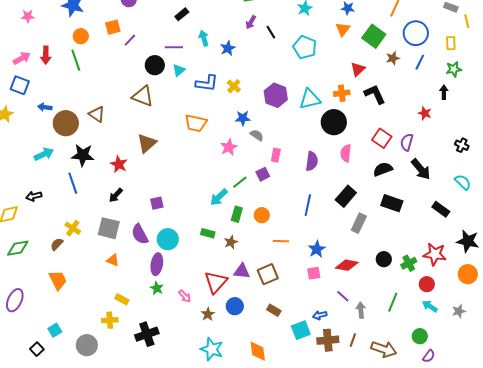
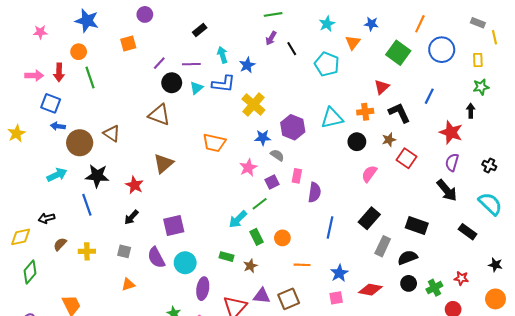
orange triangle: (343, 29) -> (353, 42), moved
orange circle: (81, 36) -> (79, 52), moved
purple line: (130, 40) -> (159, 63), moved
pink arrow: (22, 58) -> (34, 76), turned 30
brown star: (393, 58) -> (389, 140), moved
blue line: (420, 62) -> (429, 96), moved
blue L-shape: (207, 83) -> (223, 84), moved
blue square: (20, 85) -> (51, 103), moved
yellow cross: (234, 86) -> (253, 104), size x1.6
purple hexagon: (276, 95) -> (293, 127), moved
red star: (425, 113) -> (451, 132), size x1.6
black circle: (334, 122) -> (357, 142), size x0.7
purple semicircle: (407, 142) -> (452, 162), moved
pink semicircle: (346, 153) -> (369, 174), turned 30
purple semicircle: (312, 161) -> (314, 192), moved
black semicircle: (383, 169) -> (408, 258), moved
purple square: (263, 174) -> (272, 182), moved
cyan semicircle: (463, 182) -> (490, 204), size x1.4
purple square: (157, 203) -> (174, 225), size x1.5
green rectangle: (237, 214) -> (257, 237), turned -42
yellow cross: (73, 228) -> (87, 251), turned -35
gray square: (109, 228) -> (124, 251), size x0.6
black star: (468, 241) -> (495, 265), size x0.6
brown semicircle: (57, 244) -> (60, 244), moved
green diamond: (18, 248) -> (30, 272), turned -40
red star: (435, 254) -> (461, 278), size x0.6
orange triangle: (113, 260) -> (128, 284), turned -40
purple ellipse: (157, 264) -> (203, 289), moved

